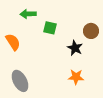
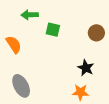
black star: (75, 48) -> (86, 68), moved
orange star: (76, 77) -> (80, 92), moved

